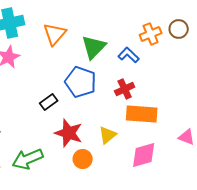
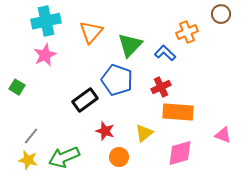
brown circle: (179, 29) -> (221, 14), moved
black rectangle: (49, 102) -> (85, 100), size x1.4
red star: (69, 133) -> (105, 131), size x0.7

